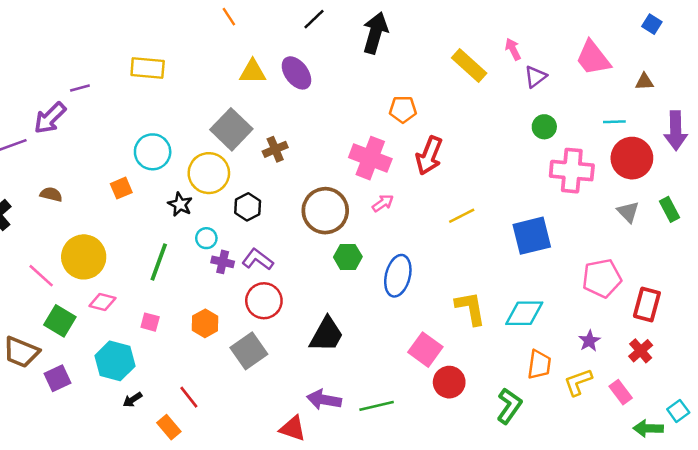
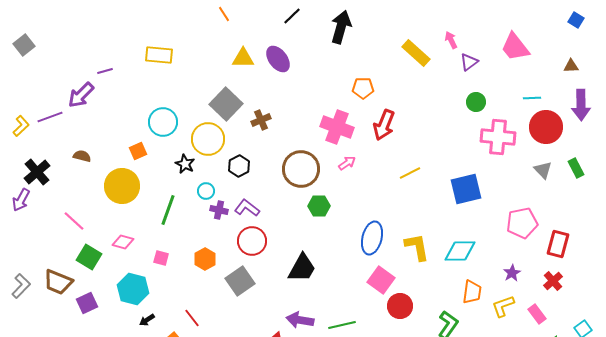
blue square: (652, 24) -> (576, 20), moved
brown triangle: (644, 82) -> (571, 66), moved
yellow circle: (84, 257) -> (122, 186), moved
blue ellipse: (398, 276) -> (372, 238), moved

